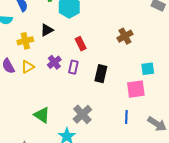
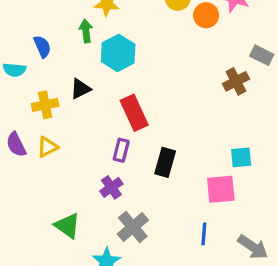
brown cross: (125, 36) -> (236, 81), moved
red rectangle: (81, 44) -> (134, 113), size x1.5
purple cross: (54, 62) -> (111, 187), moved

